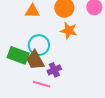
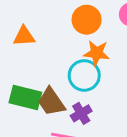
orange triangle: (32, 11) -> (24, 36), moved
cyan circle: (39, 45) -> (84, 75), moved

